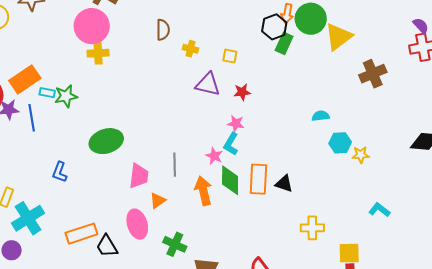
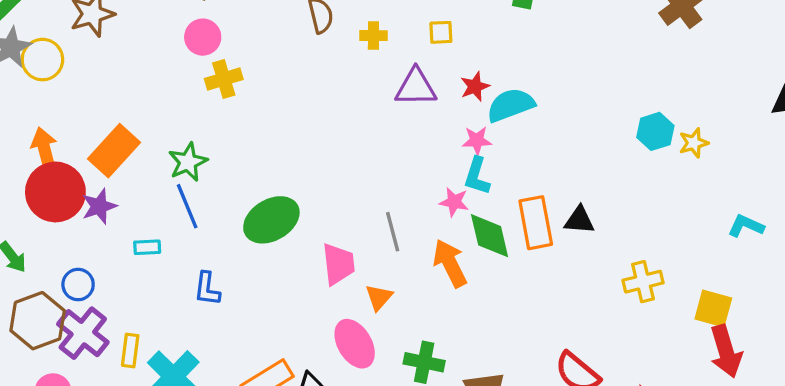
pink circle: (92, 26) -> (203, 37), size x0.6
cyan rectangle: (47, 93) -> (147, 247), moved
cyan semicircle: (321, 116) -> (511, 105), moved, size x1.6
blue line: (32, 118) -> (187, 206), moved
yellow square: (349, 253) -> (713, 309), turned 30

